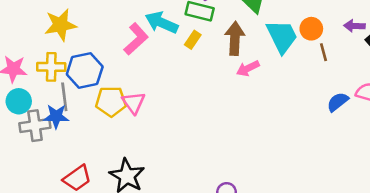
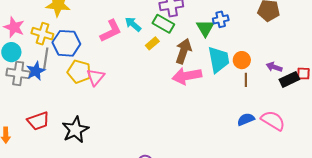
cyan arrow: (162, 23) -> (133, 24), size x0.7
pink arrow: (248, 68) -> (187, 76), size x1.6
blue star: (56, 116) -> (36, 71), turned 30

